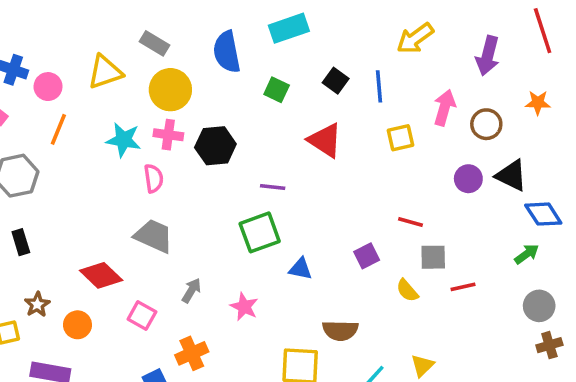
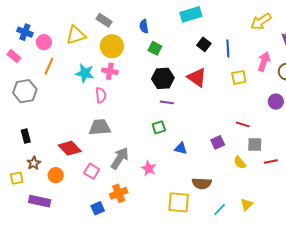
cyan rectangle: (289, 28) -> (191, 14), moved
yellow arrow: (415, 38) -> (261, 22), moved
blue semicircle: (227, 52) -> (144, 26), size x0.6
green square: (277, 90) -> (155, 48), moved
black hexagon: (215, 146) -> (163, 78), moved
green square: (260, 232) -> (159, 127), size x0.6
gray trapezoid: (154, 236) -> (100, 127), turned -30
black rectangle: (21, 242) -> (26, 136), moved
gray arrow: (191, 290) -> (120, 158), size x1.6

